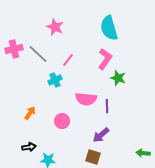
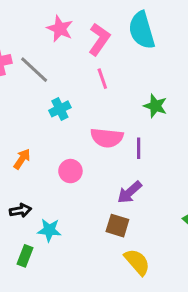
pink L-shape: (105, 59) -> (99, 39), moved
pink line: (68, 60) -> (102, 79), moved, turned -56

